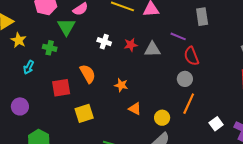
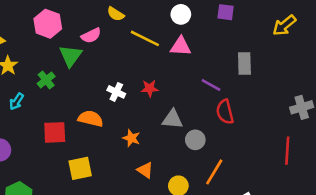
white cross: (104, 42) -> (116, 92), moved
green cross: (50, 48) -> (46, 80), turned 32
gray triangle: (152, 49) -> (172, 119), moved
orange semicircle: (88, 74) -> (91, 119), turned -54
gray circle: (185, 79) -> (195, 140), moved

